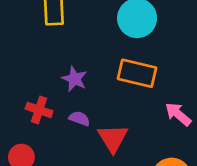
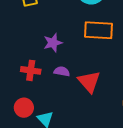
purple star: (74, 79) -> (53, 43), turned -30

